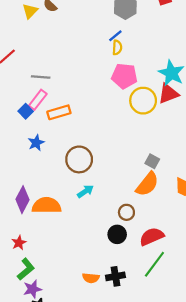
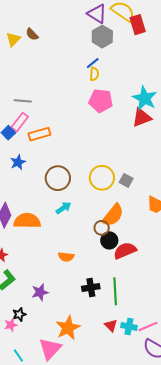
yellow circle: (143, 101) -> (102, 178), moved
orange semicircle: (147, 184) -> (113, 215), moved
black circle: (117, 234) -> (109, 240), moved
green line: (154, 264) -> (115, 291), moved, turned -40
orange semicircle: (91, 278) -> (66, 257), moved
purple star: (32, 289) -> (40, 292), moved

